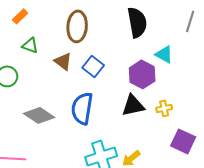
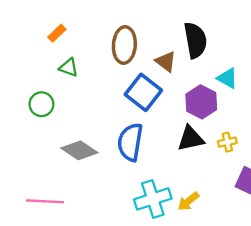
brown triangle: (63, 61) -> (166, 62), moved
blue square: (93, 66) -> (143, 92), size x1.4

